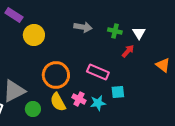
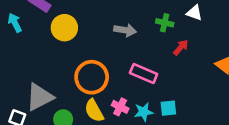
gray arrow: (83, 27) -> (125, 30), moved
white triangle: (139, 33) -> (194, 13), moved, turned -40
cyan square: (118, 92) -> (168, 108), moved

